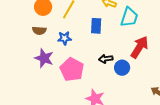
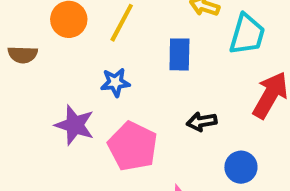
brown semicircle: (39, 31) -> (23, 55), moved
blue circle: (122, 68) -> (241, 167), moved

